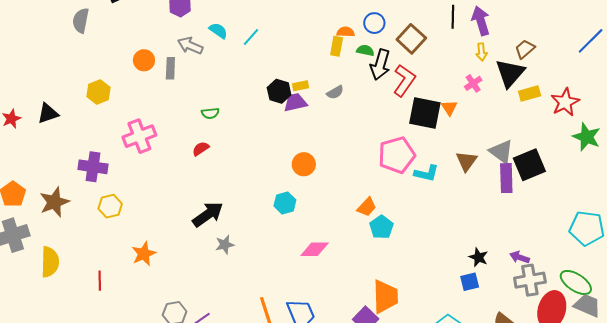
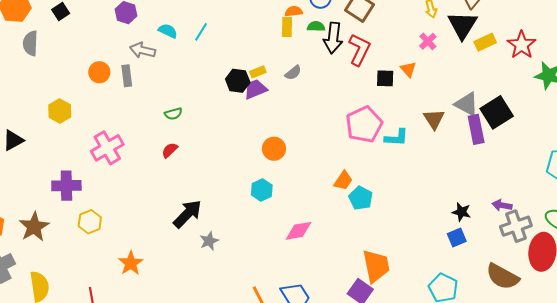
black square: (425, 113) -> (385, 78), size x0.6

